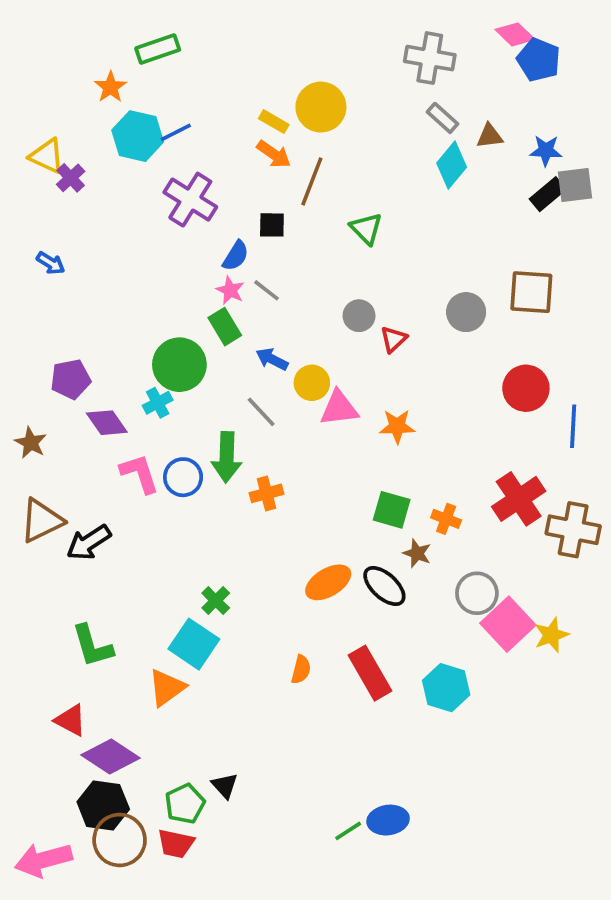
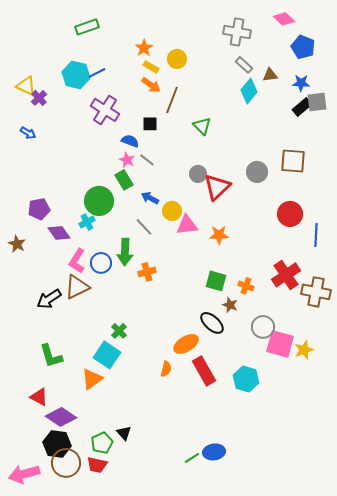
blue pentagon: (539, 60) -> (303, 47), moved
orange star: (110, 87) -> (144, 48), moved
yellow circle: (321, 107) -> (177, 59), size x0.7
blue semicircle: (236, 256) -> (130, 141), turned -102
blue arrow: (51, 263) -> (28, 133), moved
red triangle: (393, 339) -> (217, 187), size x1.8
pink L-shape: (140, 474) -> (77, 261), turned -130
brown triangle: (42, 521) -> (77, 287), moved
orange ellipse: (328, 582) -> (186, 344), moved
pink square: (508, 624) -> (280, 344), turned -32

